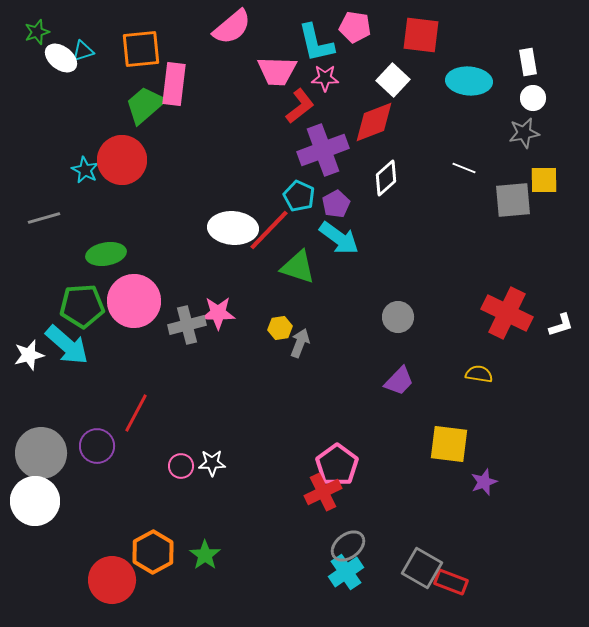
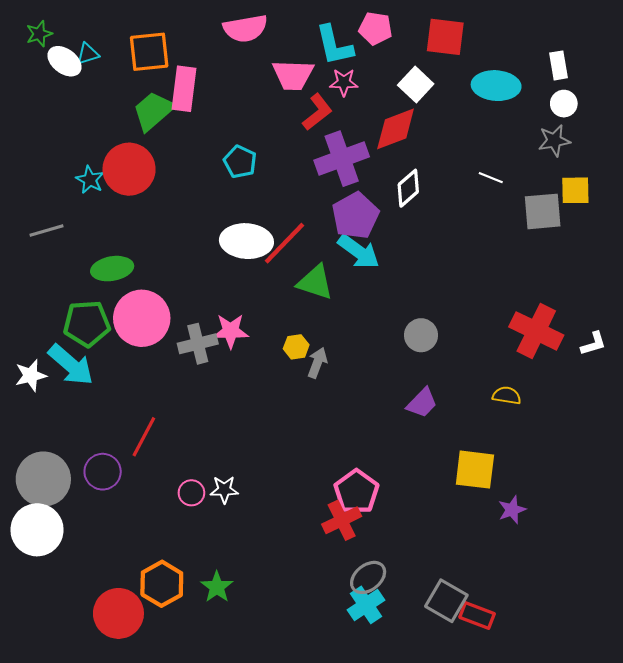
pink semicircle: (232, 27) -> (245, 28), turned 30
cyan pentagon: (299, 196) -> (240, 162), moved
purple pentagon: (336, 204) -> (355, 216), size x1.6

